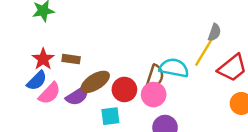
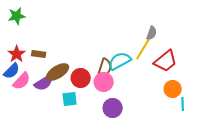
cyan semicircle: (174, 68) -> (120, 61), turned -40

